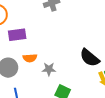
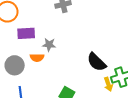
gray star: (49, 69) -> (49, 45), moved

